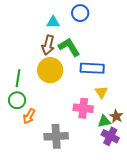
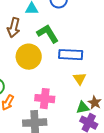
brown arrow: (48, 45) -> (14, 28), moved
pink cross: (83, 108) -> (45, 99), moved

